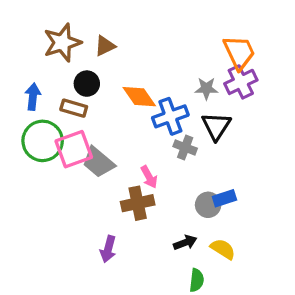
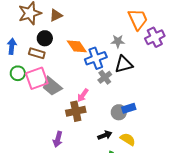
purple cross: (241, 82) -> (155, 37), moved
black triangle: (216, 126) -> (124, 64), turned 42
green circle: (43, 141) -> (18, 73), size x0.6
gray cross: (185, 147) -> (105, 77), turned 32
pink arrow: (149, 177) -> (83, 95), turned 64

